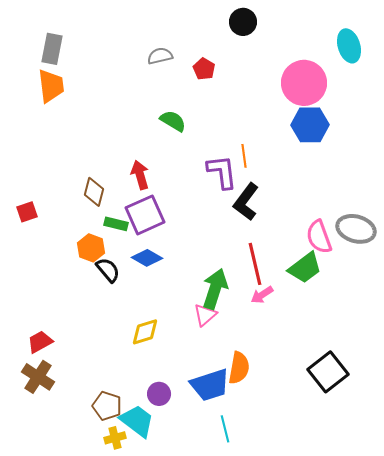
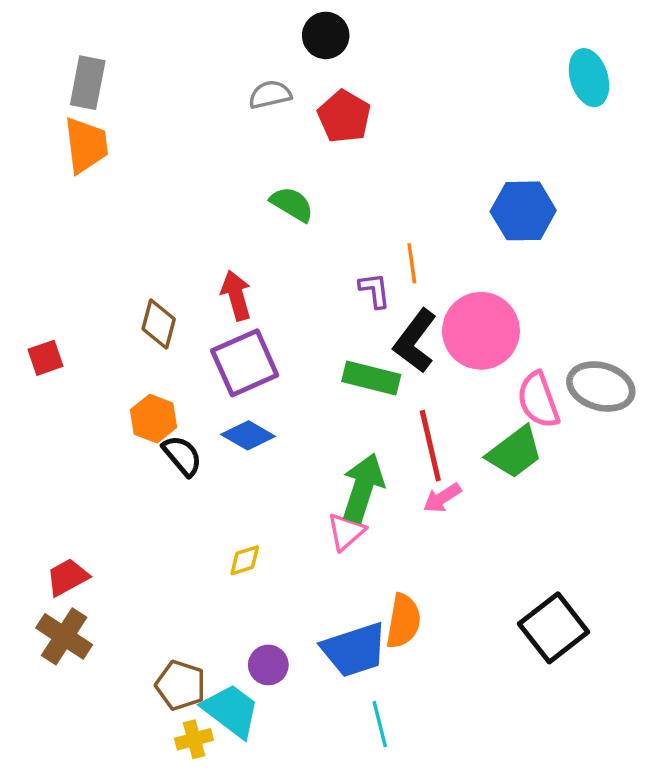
black circle: (243, 22) -> (326, 35), moved
red pentagon: (204, 69) -> (344, 116), size x1.4
pink circle: (304, 83) -> (481, 331), moved
purple L-shape: (222, 172) -> (375, 290), size x0.6
green rectangle: (116, 224) -> (371, 378), moved, size x1.4
yellow diamond: (145, 332) -> (245, 560), size x0.7

